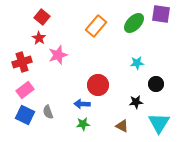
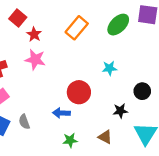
red star: (39, 38) -> (34, 34), moved
pink star: (58, 55) -> (35, 59), turned 30
cyan star: (137, 63) -> (109, 68), moved
green star: (83, 124) -> (70, 140), moved

